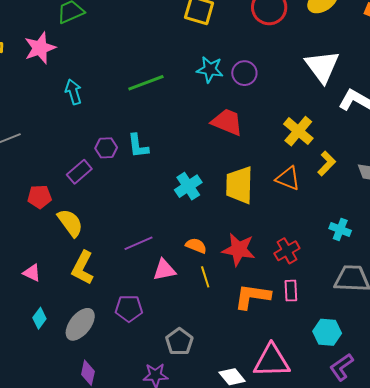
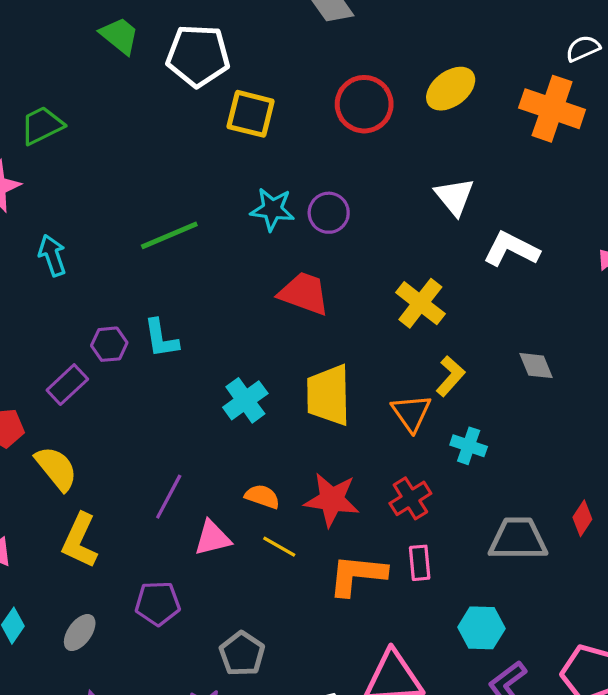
white triangle: (322, 66) -> (454, 196), size x0.7
yellow L-shape: (327, 164) -> (450, 376), moved
orange triangle: (288, 178) -> (411, 413), moved, turned 36
cyan cross: (340, 229) -> (469, 446), moved
purple line: (139, 243) -> (169, 497), turned -36
yellow line: (205, 277) -> (279, 547), turned -40
gray ellipse: (80, 324) -> (80, 633), size x0.7

